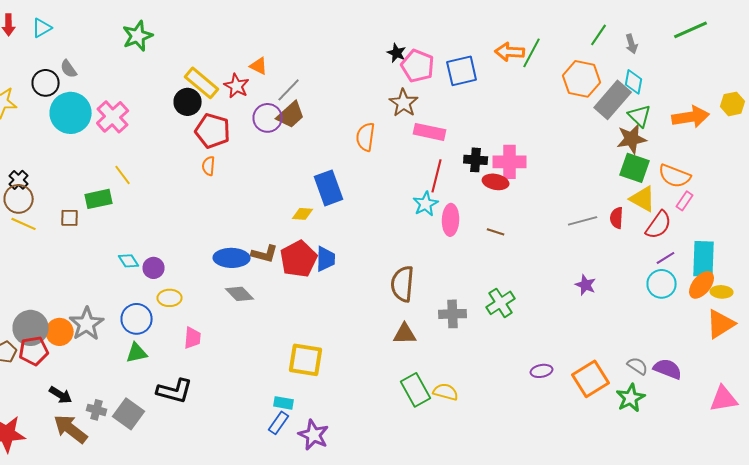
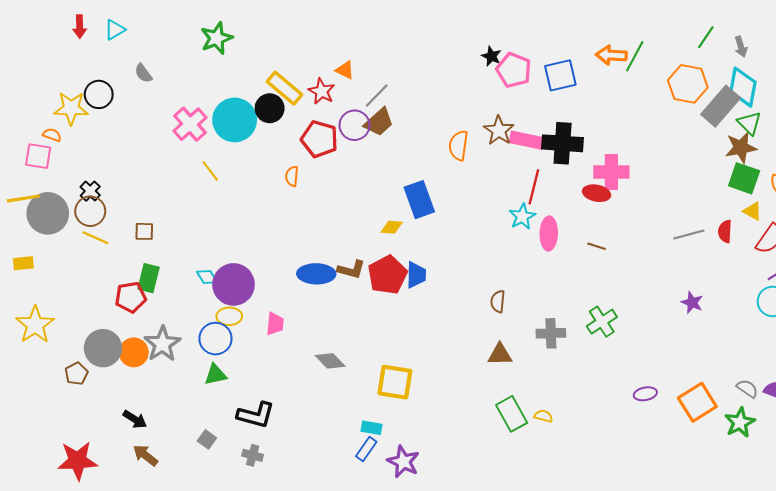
cyan diamond: (634, 82) -> (743, 87), size x1.5
black circle: (46, 83) -> (99, 94), moved
brown star: (404, 103) -> (499, 131), moved
cyan circle: (71, 113) -> (235, 120), moved
red pentagon: (213, 131) -> (319, 139), moved
black cross: (476, 160) -> (563, 143), moved, size x1.6
yellow line: (123, 175) -> (210, 171), moved
green rectangle: (99, 199) -> (149, 278), moved, turned -64
yellow triangle: (643, 199) -> (753, 211), size x0.7
purple circle: (154, 268) -> (234, 284), size x1.8
brown semicircle: (403, 284) -> (498, 301), size x0.6
gray diamond: (240, 294) -> (330, 361), moved
yellow ellipse: (170, 298) -> (229, 316), moved
pink trapezoid: (193, 338) -> (275, 324), moved
red pentagon: (34, 351) -> (131, 297), moved
yellow semicircle: (446, 392) -> (543, 416), size x0.7
gray cross: (97, 410) -> (253, 455), moved
gray square: (129, 414) -> (207, 439), size x0.6
brown arrow: (71, 429) -> (145, 455), size x0.7

